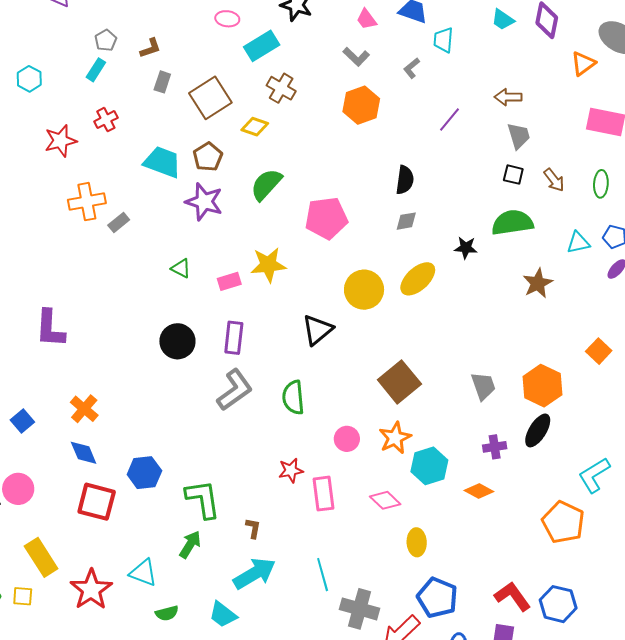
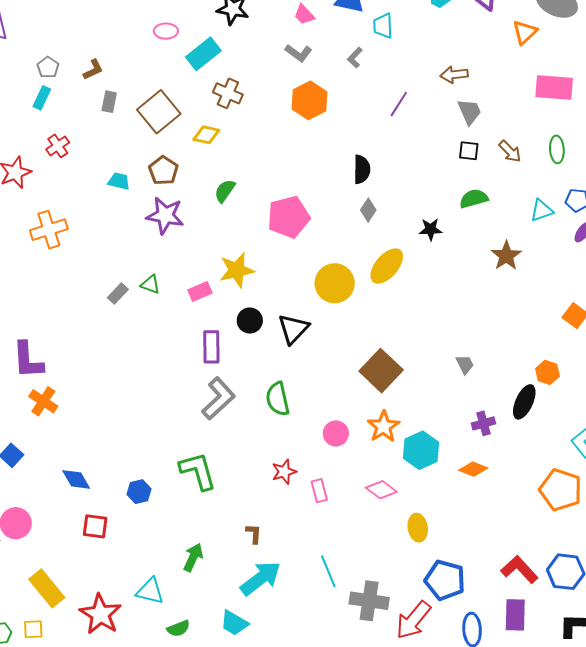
cyan trapezoid: (162, 162) -> (119, 181), size x0.6
green semicircle: (266, 184) -> (225, 191), size x0.7
gray diamond: (406, 221) -> (368, 210), turned -40
gray rectangle: (119, 223) -> (118, 294), moved
green semicircle: (512, 223) -> (474, 199), size x0.7
black circle: (177, 341) -> (250, 321), moved, size x0.7
gray trapezoid: (483, 386) -> (465, 364), size x0.7
orange hexagon: (542, 386) -> (547, 372), moved, size x0.6
orange cross: (84, 409) -> (43, 401), moved
blue hexagon: (144, 473) -> (139, 492), size x0.7
pink rectangle: (323, 494) -> (319, 491), size x0.7
green L-shape: (203, 499) -> (198, 471), moved
red square: (97, 502) -> (95, 526), size x0.7

